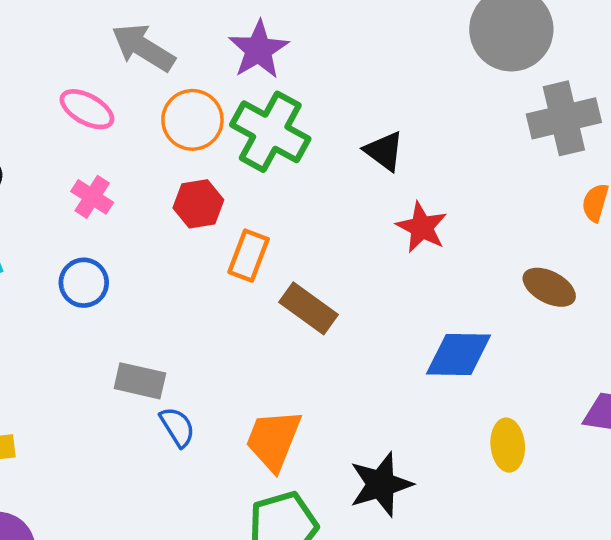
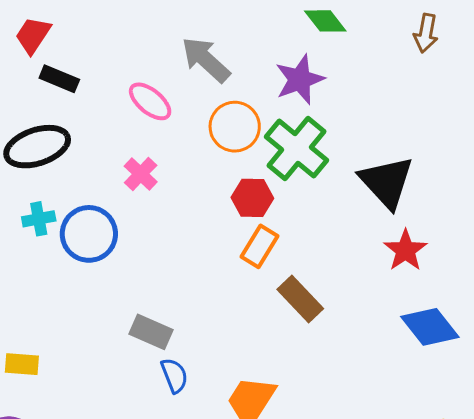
black triangle: (384, 151) -> (387, 182), size x1.6
red hexagon: (198, 204) -> (252, 198), moved
blue circle: (84, 283) -> (89, 234), moved, size x1.4
blue diamond: (459, 355) -> (430, 327), moved, turned 40

